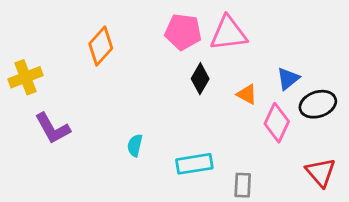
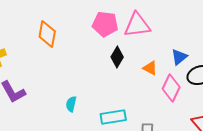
orange diamond: (101, 46) -> (47, 34), turned -32

